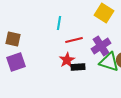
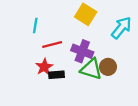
purple cross: (101, 46) -> (82, 51), turned -36

